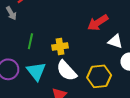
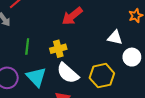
red arrow: (98, 23) -> (72, 16), moved

